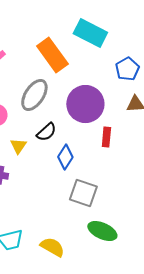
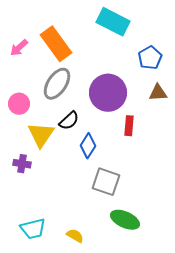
orange rectangle: (52, 55) -> (56, 44), moved
yellow triangle: (18, 146) -> (41, 135), size x1.6
yellow semicircle: (52, 247) -> (75, 236), size x0.7

